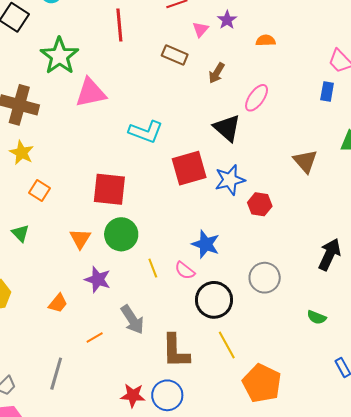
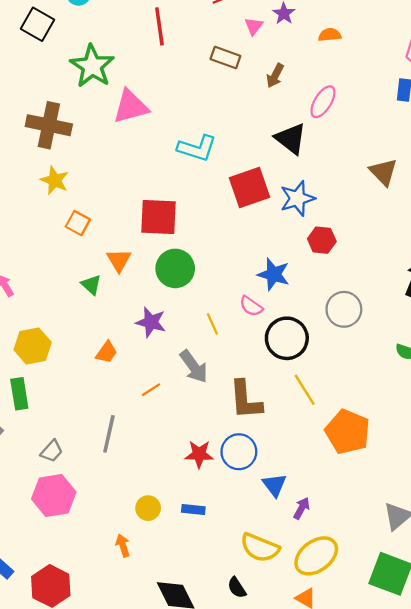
red hexagon: (260, 204) -> (322, 240), moved
green triangle: (20, 233) -> (91, 285), moved
orange triangle: (80, 239) -> (119, 260), moved
yellow line: (153, 268) -> (212, 324), moved

